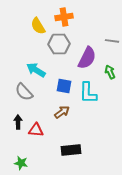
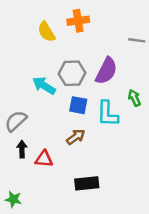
gray line: (112, 41) -> (137, 40), moved
gray hexagon: (59, 44) -> (72, 73), moved
green arrow: (110, 72) -> (134, 98), moved
gray semicircle: (24, 92) -> (16, 121), moved, turned 90
green star: (21, 163) -> (13, 199), moved

